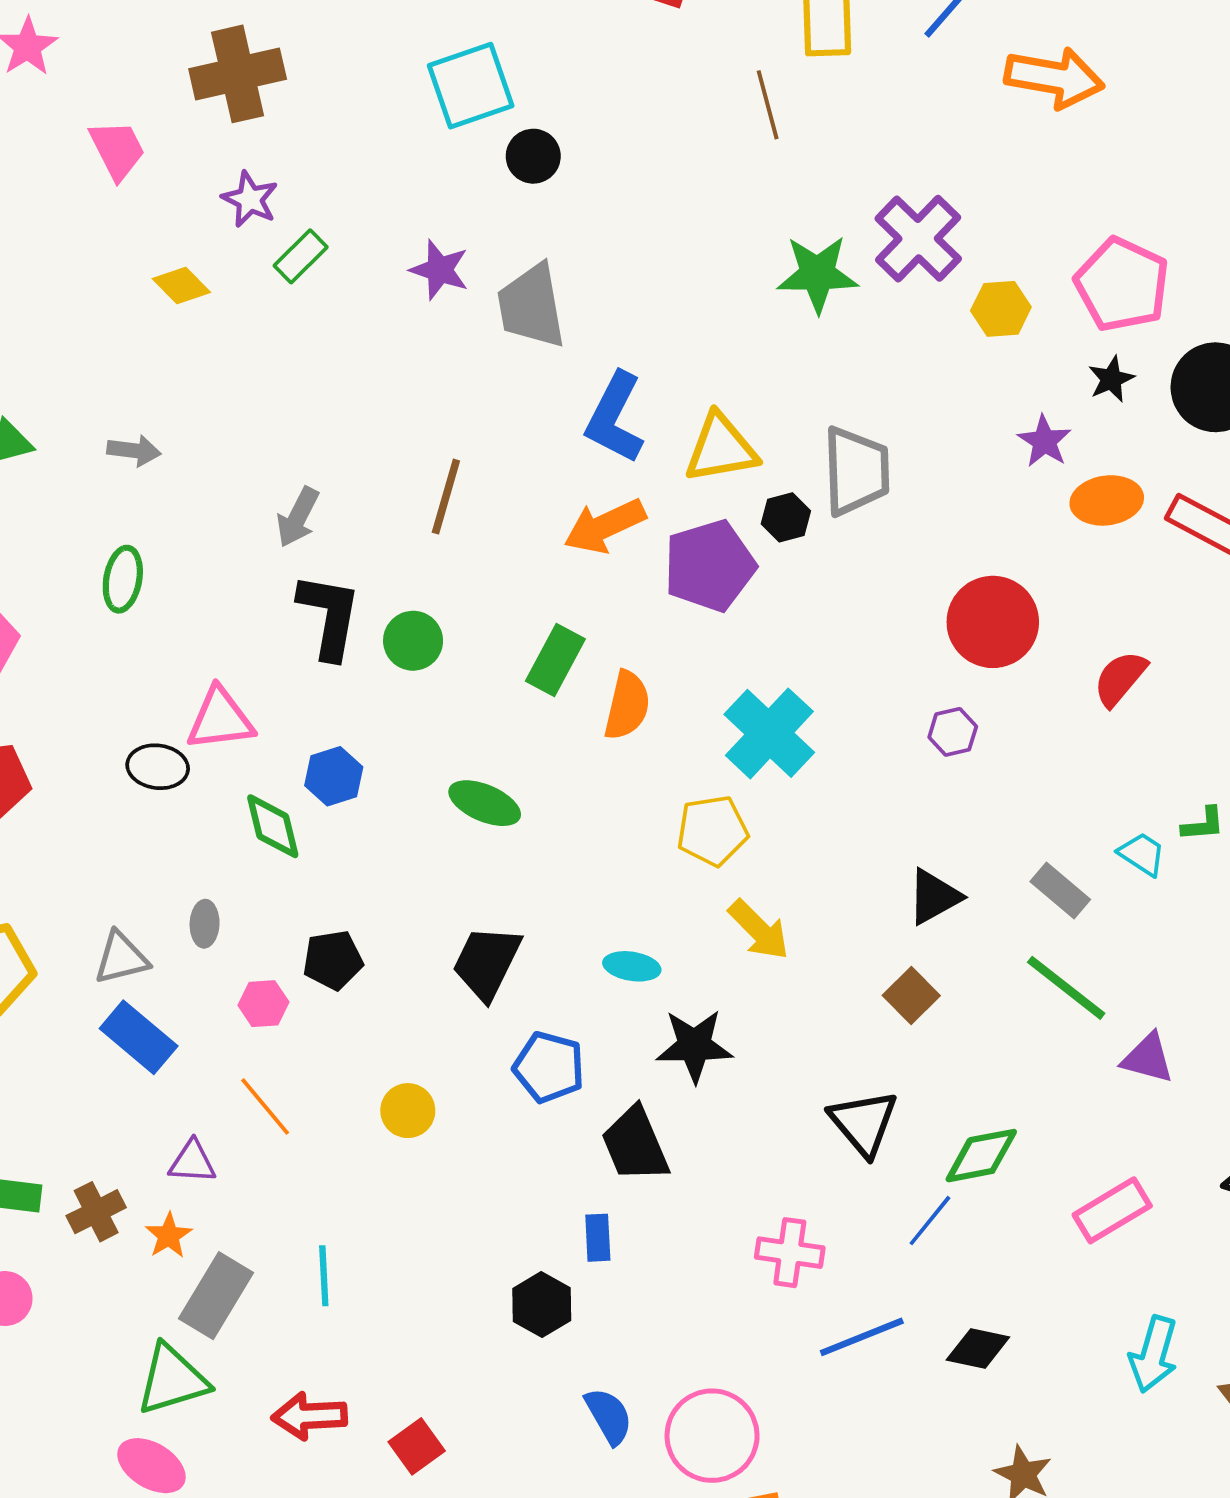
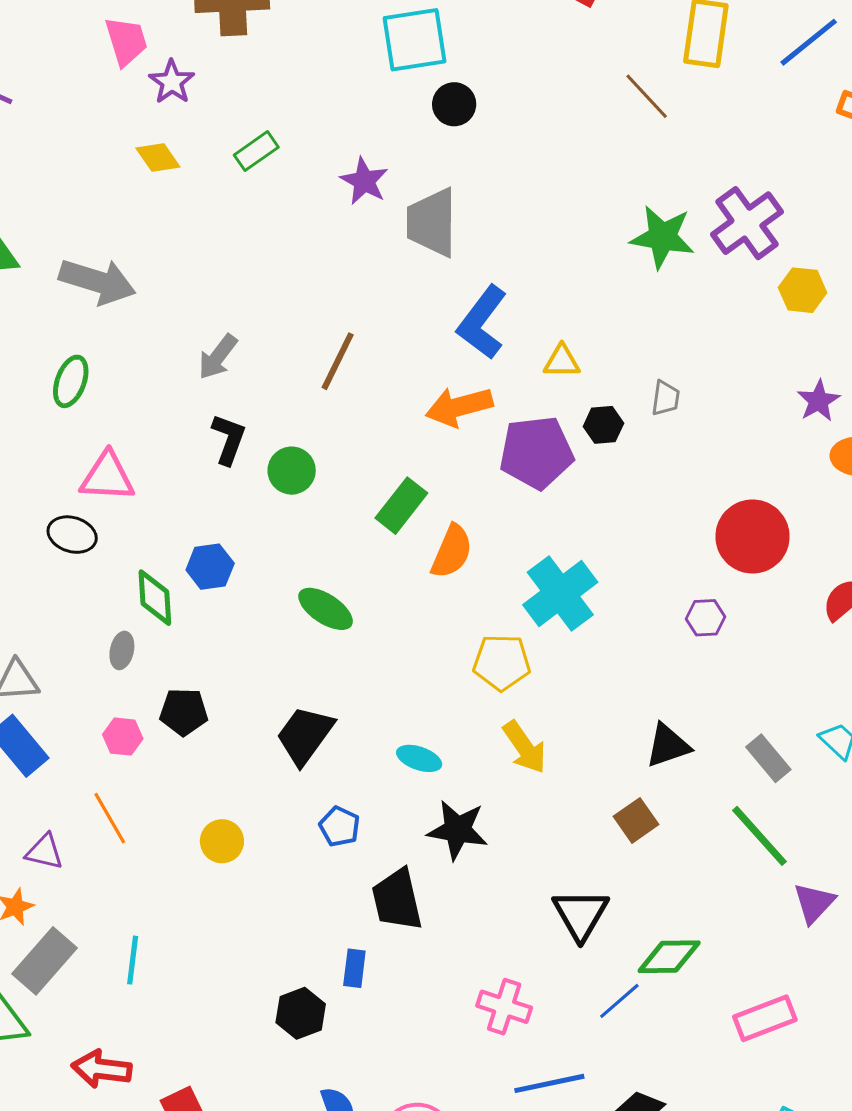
brown line: (768, 105) -> (647, 96), turned -38
purple star: (250, 199) -> (172, 82), moved
yellow triangle: (721, 448) -> (562, 361), size x0.6
gray arrow: (134, 451) -> (97, 281), size x1.8
gray trapezoid: (856, 471) -> (666, 398), size x0.5
black L-shape: (329, 616) -> (229, 439), size x0.7
pink triangle: (220, 719) -> (107, 477), moved
gray ellipse: (205, 924) -> (122, 650), moved
purple triangle: (1148, 1058) -> (814, 903), turned 48
blue pentagon: (549, 1067) -> (340, 827), size x0.7

